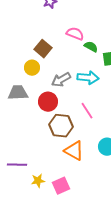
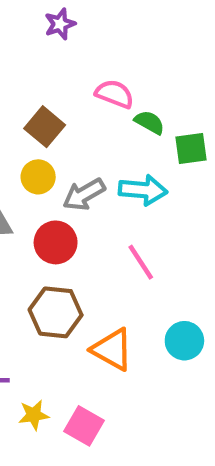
yellow circle: (32, 68) -> (38, 177), moved
brown hexagon: (61, 126) -> (56, 312), moved
pink square: (61, 186) -> (84, 426), turned -36

